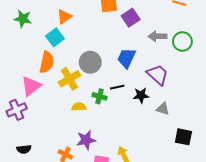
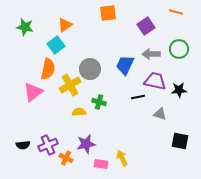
purple square: (131, 18) -> (146, 26), moved
gray arrow: (158, 36) -> (151, 54), moved
purple trapezoid: (158, 75) -> (155, 81), turned -30
black line: (117, 87) -> (138, 97), moved
black star: (141, 95) -> (179, 90), moved
purple cross: (17, 110) -> (48, 145), moved
black semicircle: (24, 149) -> (23, 145), moved

